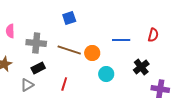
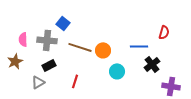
blue square: (69, 18) -> (63, 23), moved, turned -32
pink semicircle: (10, 31) -> (23, 39), moved
blue line: (121, 40) -> (139, 46), moved

